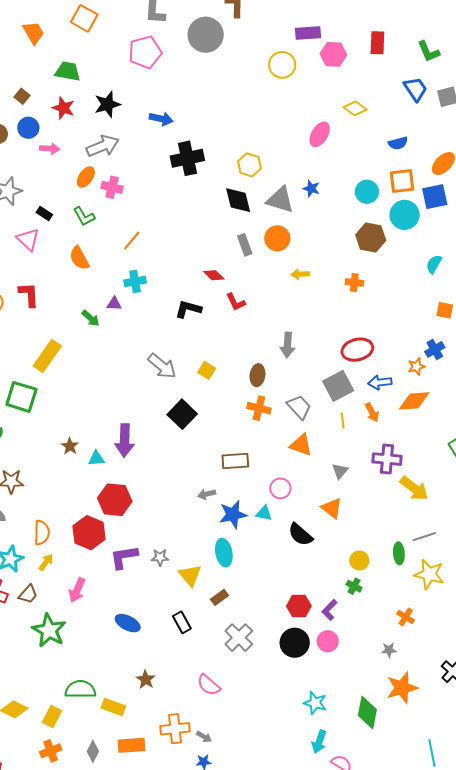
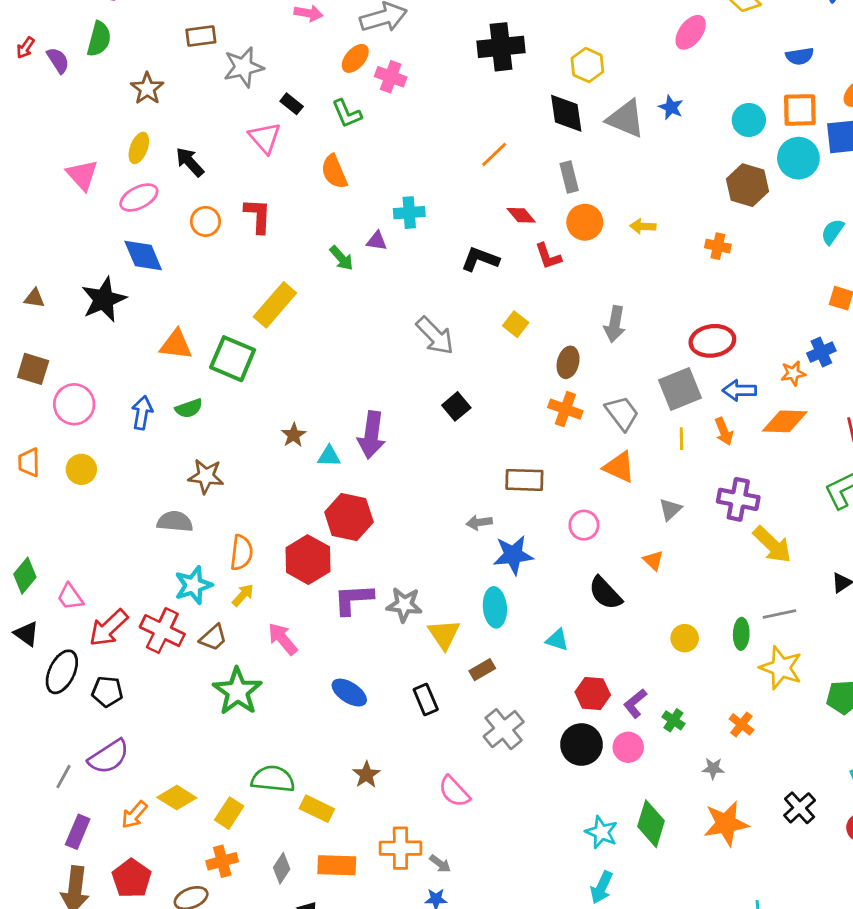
orange circle: (277, 238) -> (585, 222), moved
orange line: (132, 241) -> (494, 154), moved
yellow square: (207, 370) -> (516, 324), moved
black square: (182, 414) -> (456, 406), size x0.7
orange triangle: (332, 508) -> (653, 560), size x0.7
cyan triangle: (264, 513) -> (557, 640), moved
gray star: (160, 557) -> (404, 605), size x1.4
green cross: (354, 586) -> (673, 720), moved
pink arrow: (77, 590) -> (283, 639), turned 110
green diamond: (367, 713) -> (651, 824), moved

